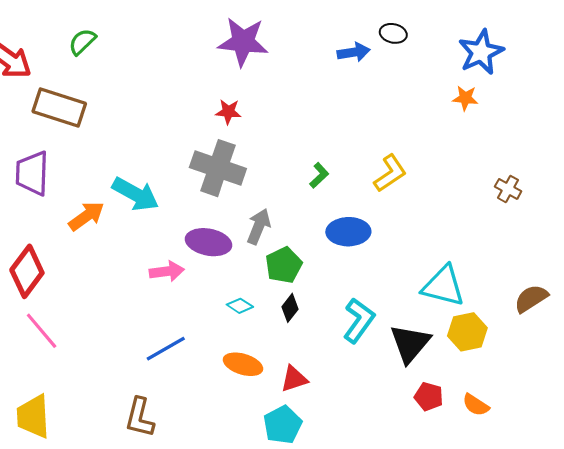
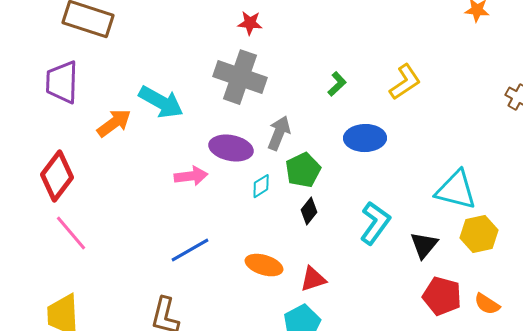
cyan diamond: (240, 306) -> (261, 186), moved, turned -65
black triangle: (410, 343) -> (424, 245), size x0.7
red pentagon: (429, 397) -> (442, 296), size x1.4

